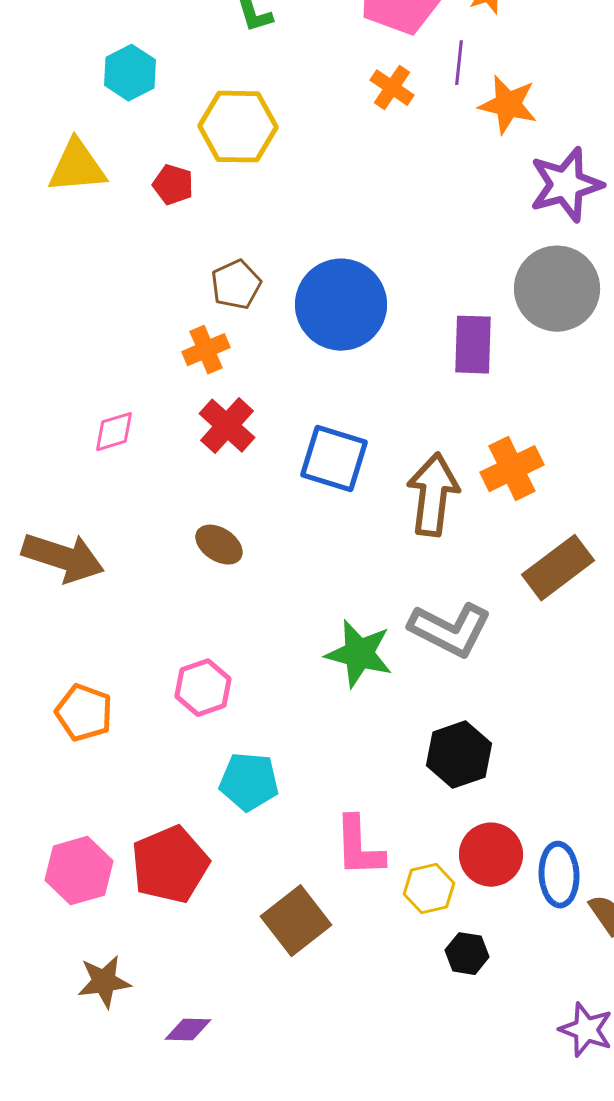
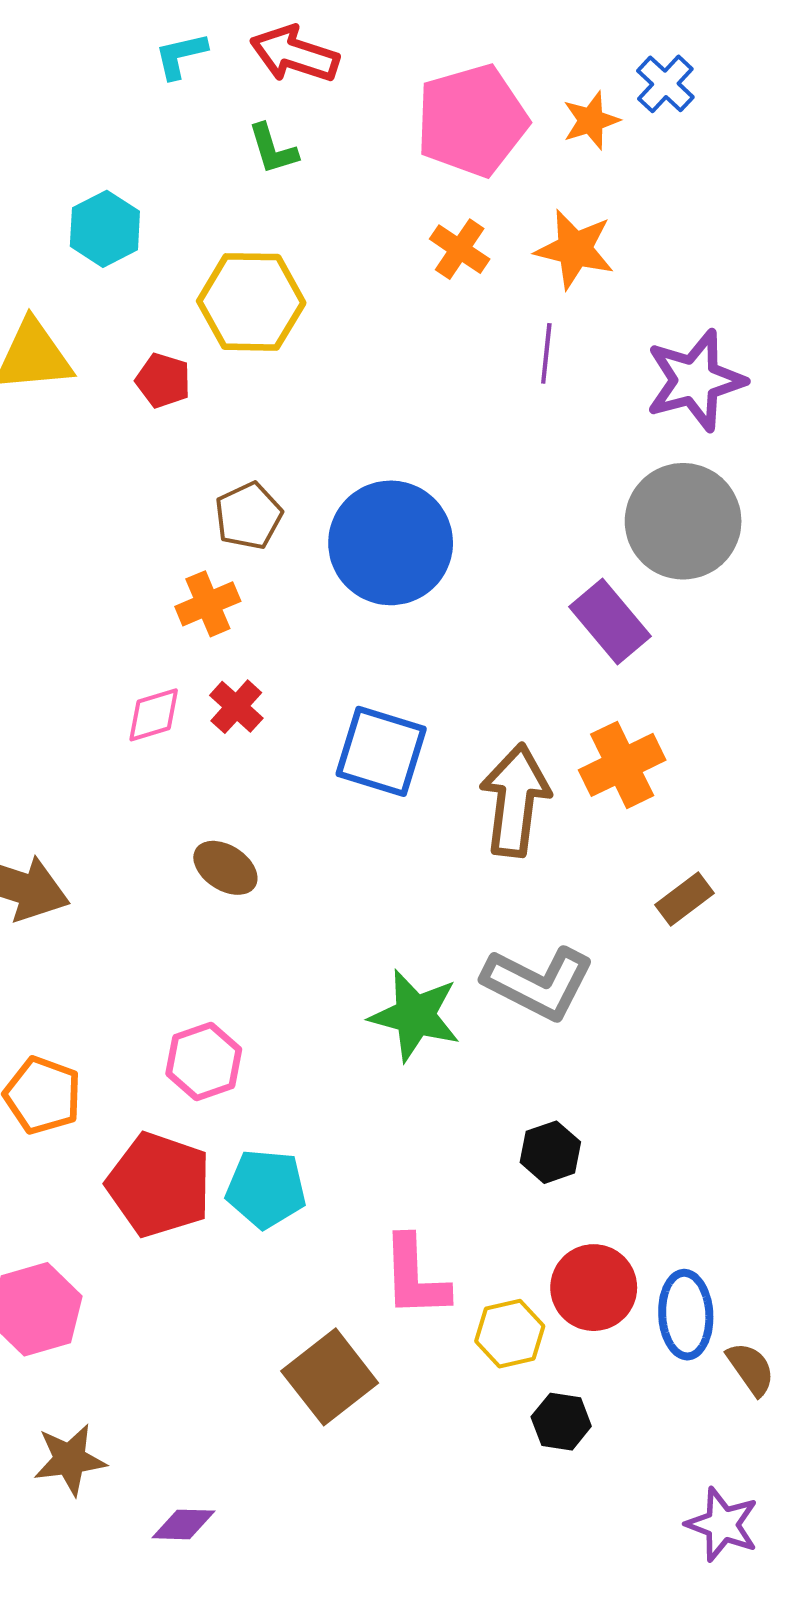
purple line: (459, 63) -> (546, 353), moved
orange star: (508, 105) -> (575, 249), moved
purple rectangle: (473, 345) -> (610, 621), moved, turned -42
red cross: (227, 426) -> (236, 707), size x0.7
pink diamond: (114, 432) -> (154, 715), moved
brown rectangle: (558, 568) -> (684, 899), size x0.6
black hexagon: (459, 755) -> (550, 1152), size x0.7
red pentagon: (170, 865) -> (159, 1185), moved, turned -30

